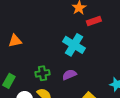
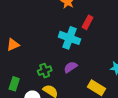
red rectangle: (94, 21) -> (88, 22), moved, turned -32

